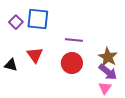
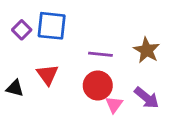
brown star: (108, 57) -> (147, 50), moved
pink triangle: (105, 88) -> (114, 105), moved

